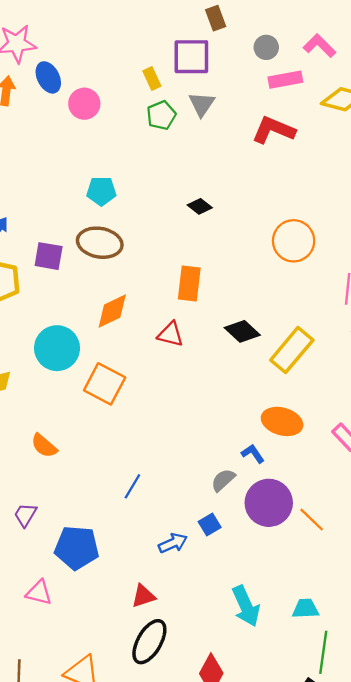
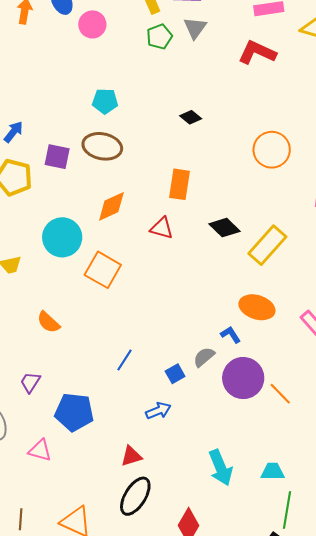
blue square: (210, 524) -> (175, 374), moved

